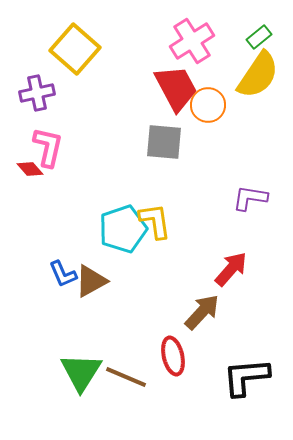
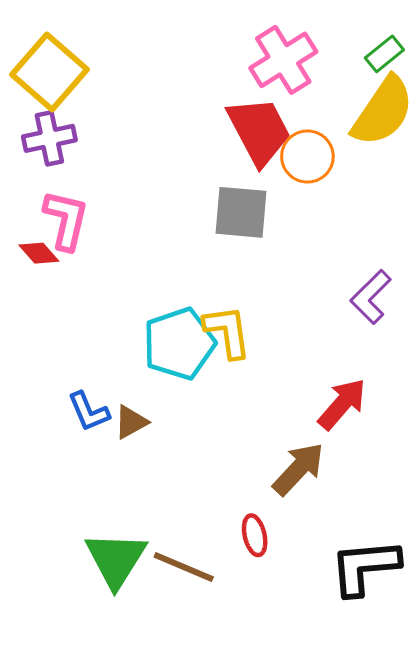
yellow square: (75, 49) -> (49, 72), moved
purple L-shape: (250, 198) -> (371, 297), turned -54
brown triangle: (91, 281) -> (131, 422), size x0.7
red ellipse: (173, 356) -> (255, 535), size x0.7

